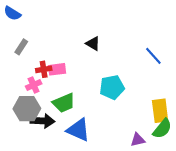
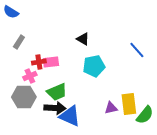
cyan pentagon: (112, 87) -> (94, 66), moved
yellow rectangle: (160, 111) -> (129, 104), moved
black arrow: (43, 121) -> (55, 108), moved
purple triangle: (138, 140) -> (111, 108), moved

